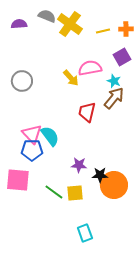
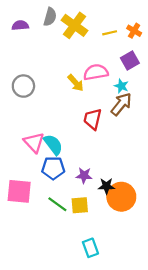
gray semicircle: (47, 16) -> (50, 17), turned 84
orange cross: (126, 29) -> (134, 31), turned 32
blue pentagon: (32, 150) -> (53, 168), moved

